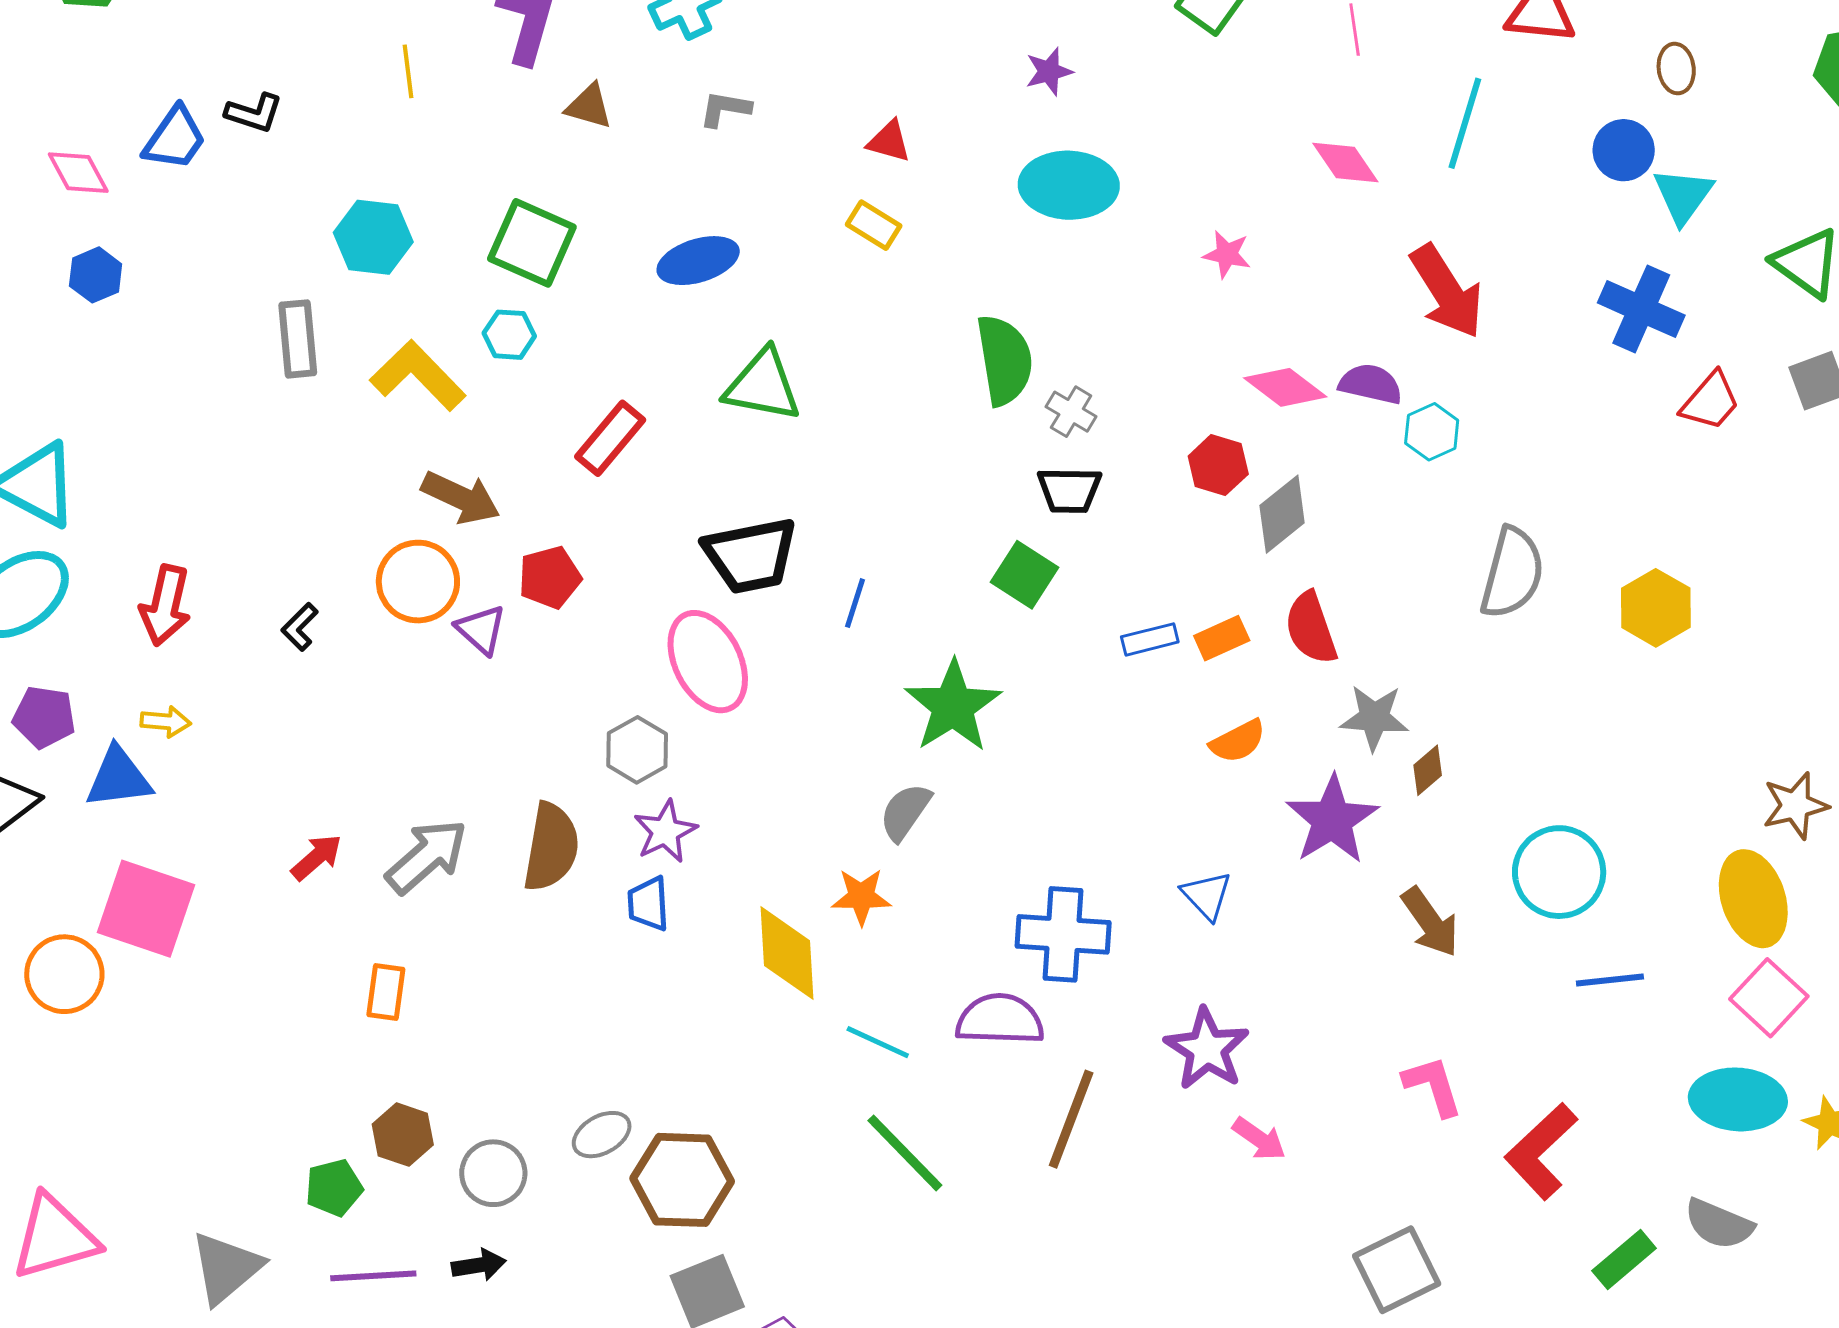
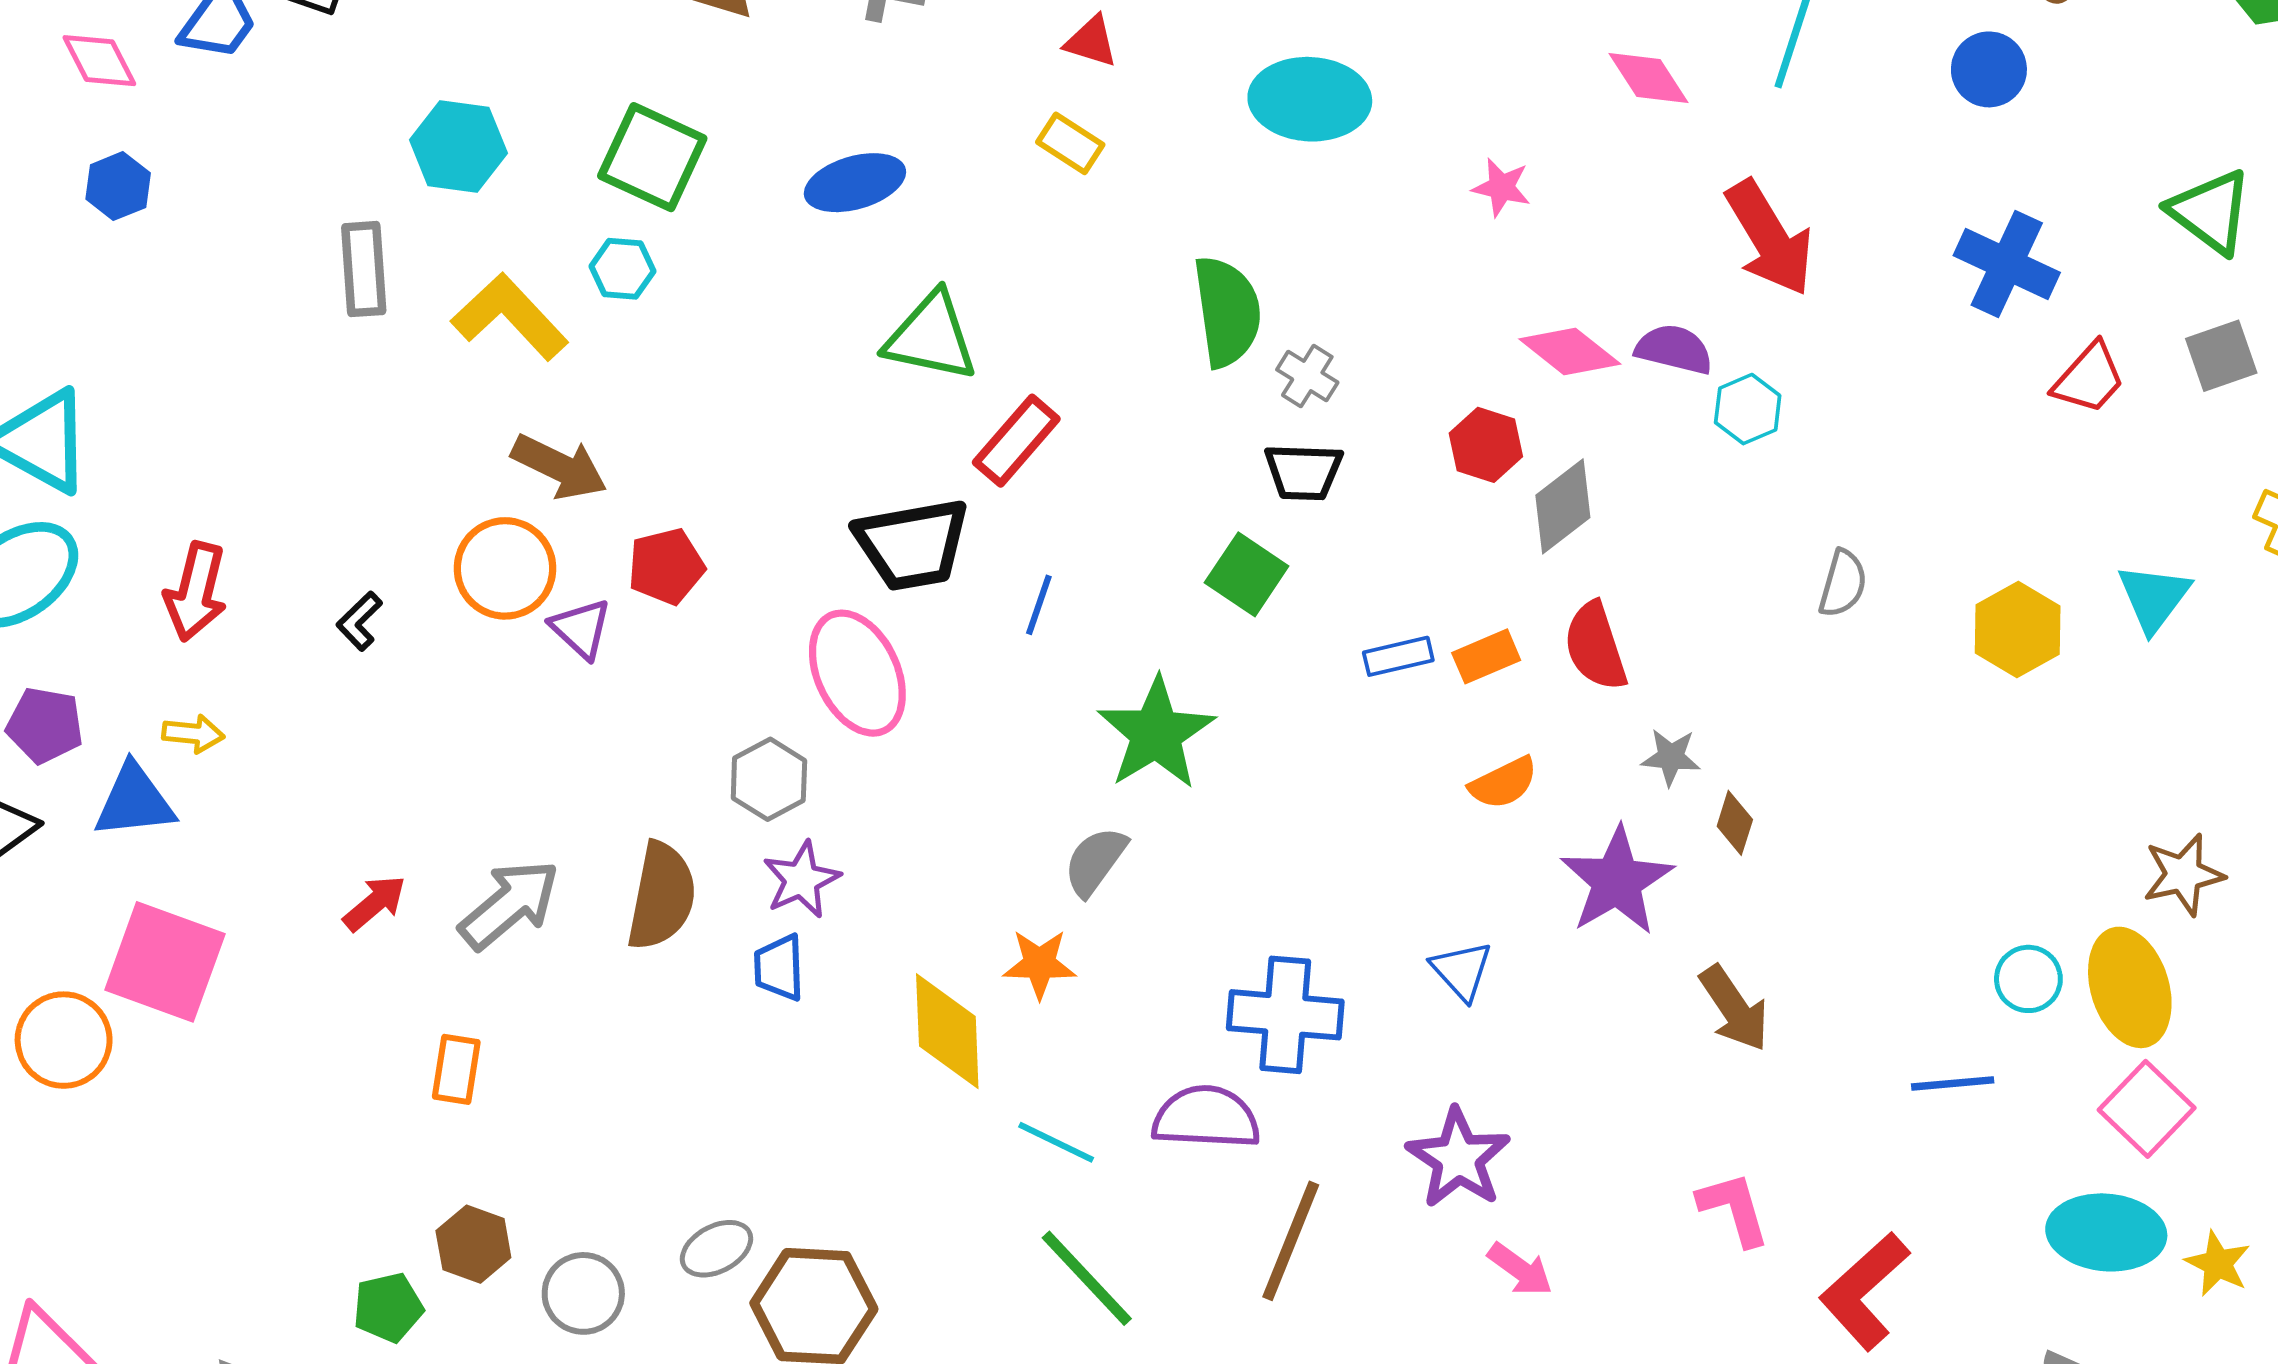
cyan triangle: (1683, 196) -> (2154, 598), moved
red rectangle: (610, 438) -> (1016, 441), moved
gray semicircle: (1512, 573) -> (1843, 584), size x0.6
gray star: (1374, 718) -> (1671, 757), size x0.7
brown diamond: (1428, 770) -> (1735, 823), turned -33
cyan circle: (1559, 872) -> (2028, 979), moved, size x0.6

